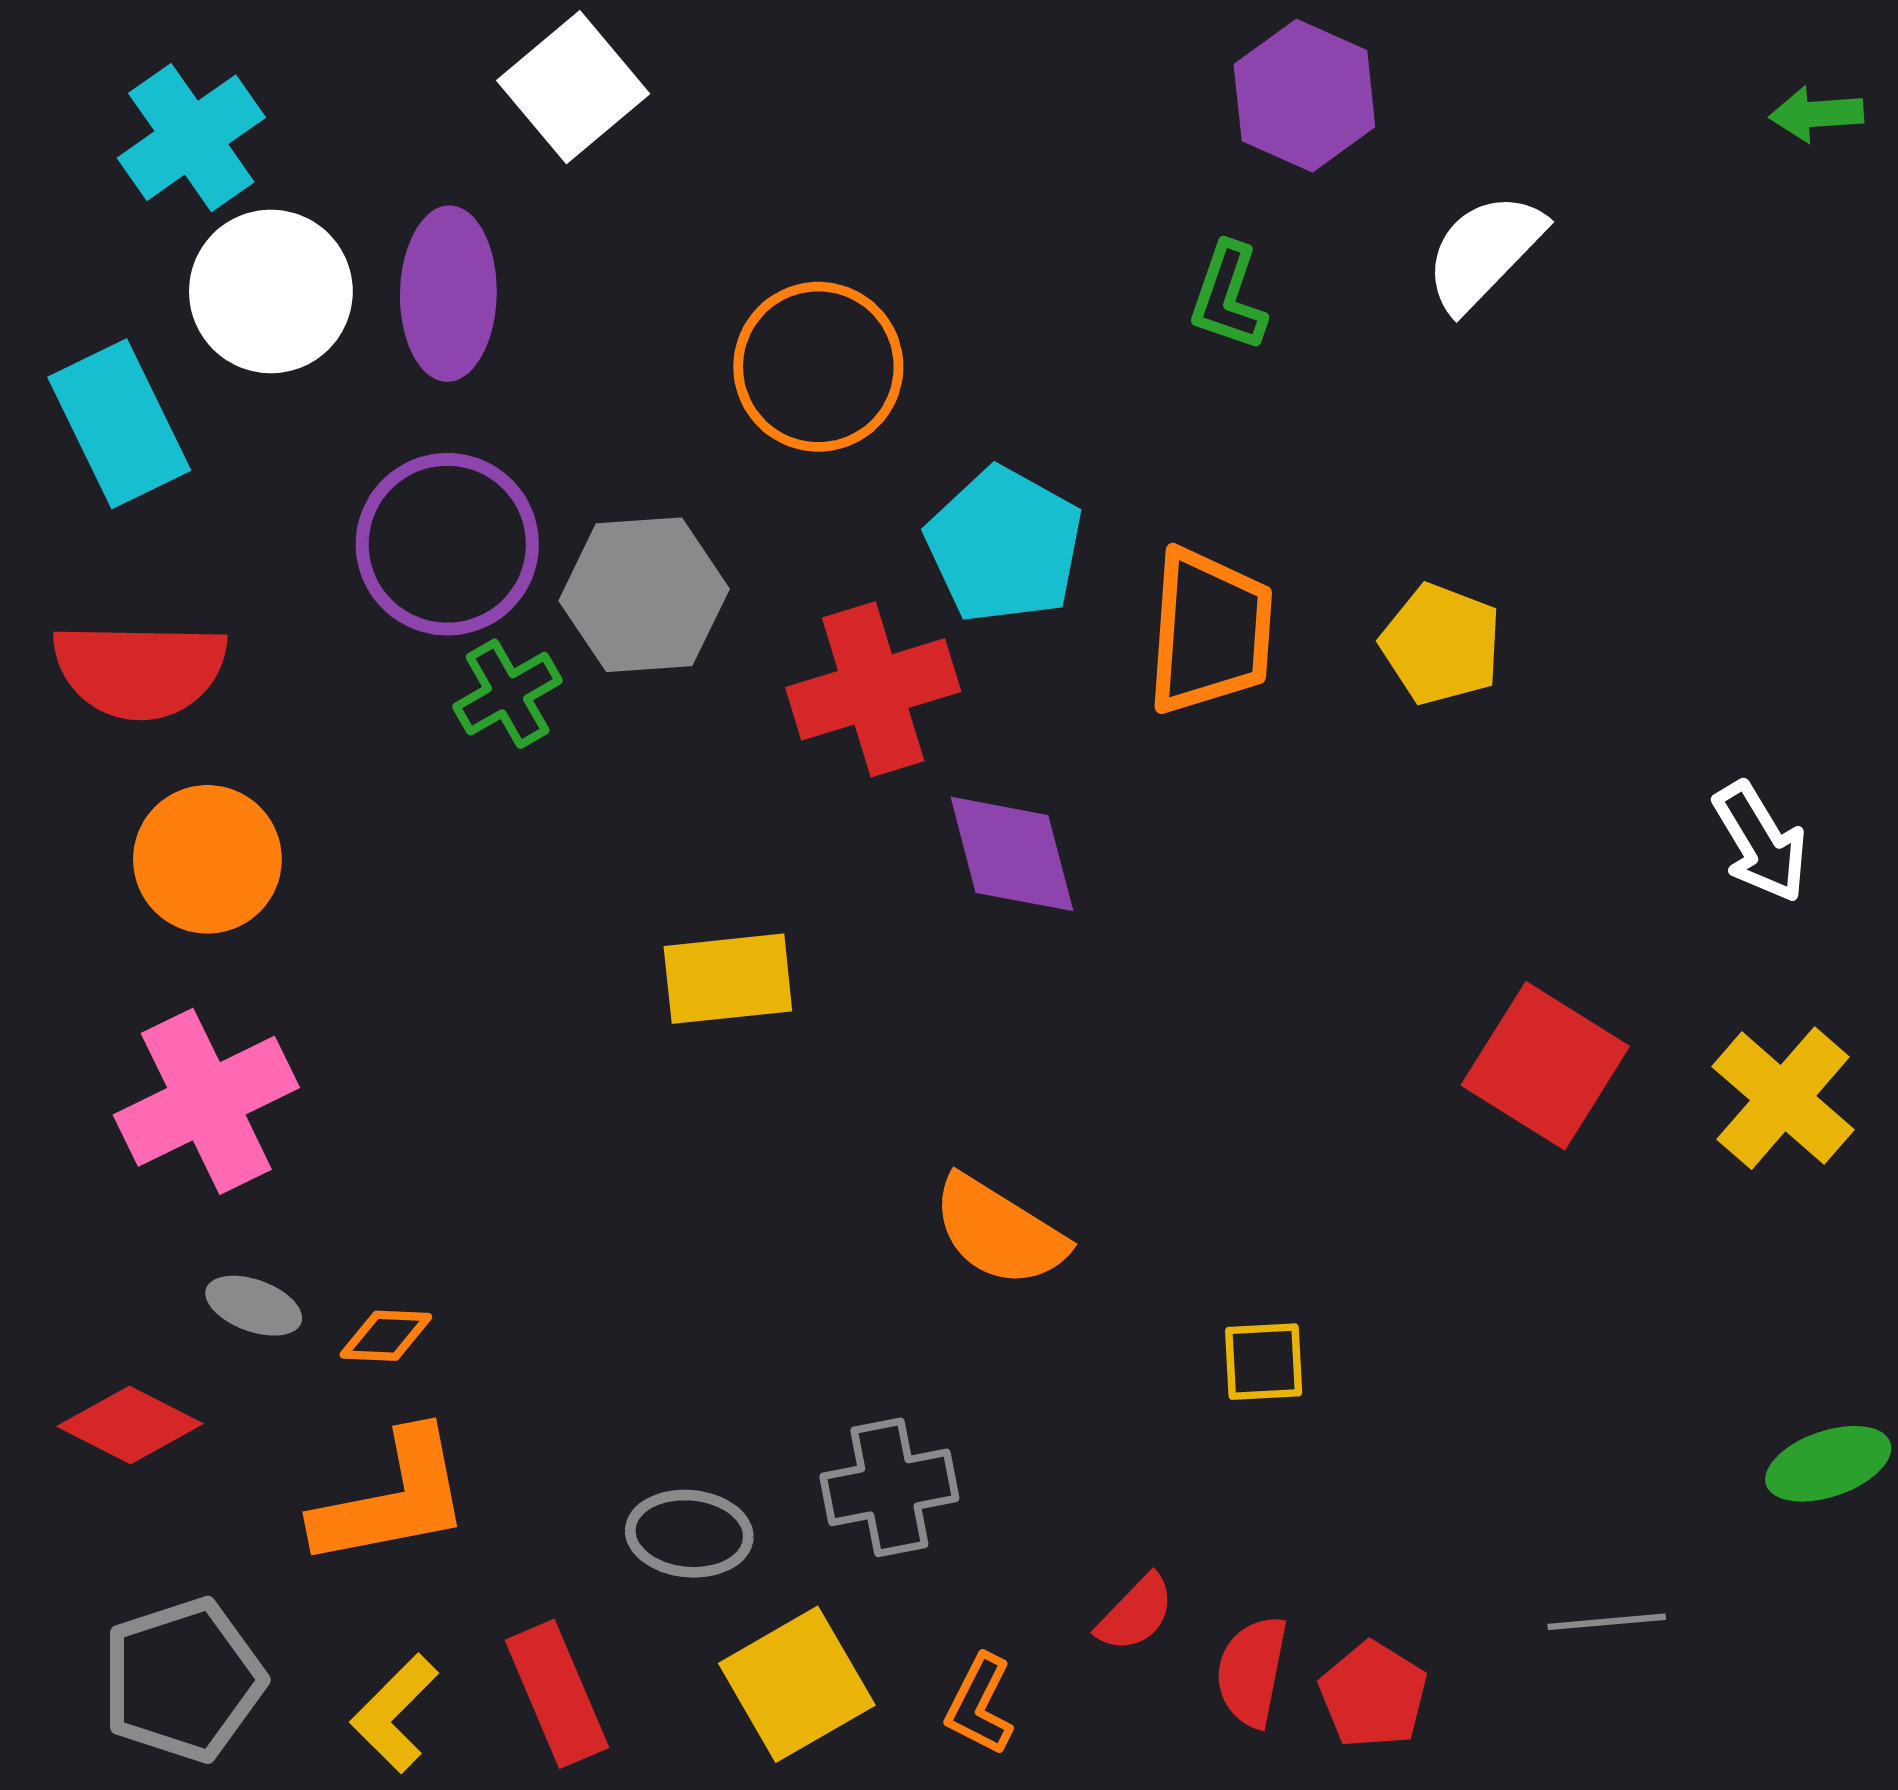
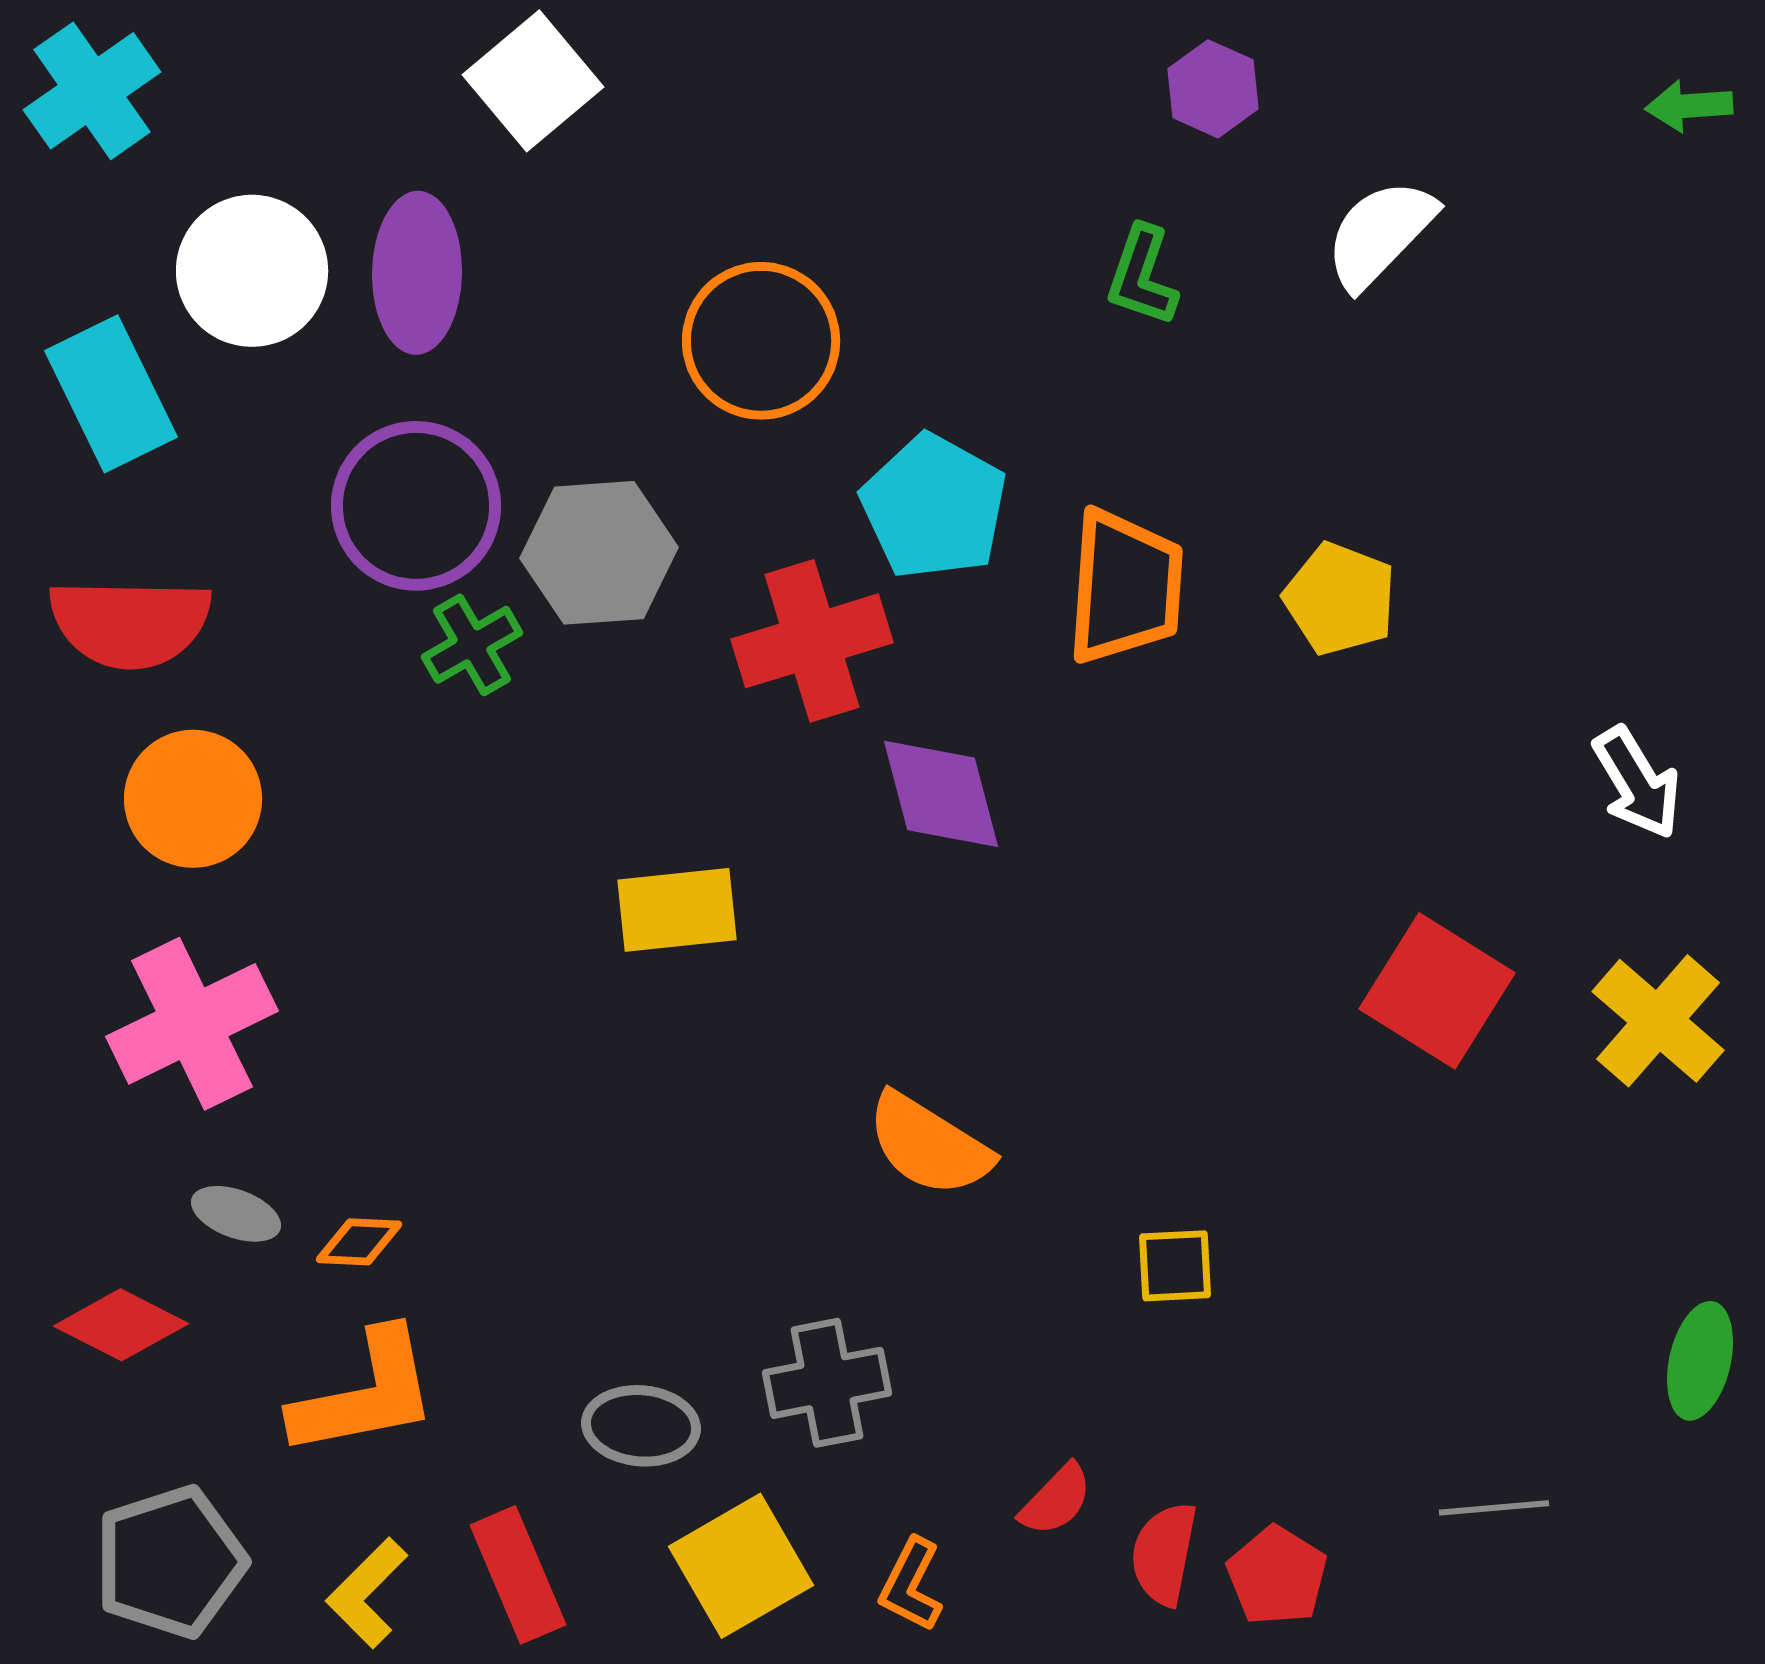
purple hexagon: (1304, 96) -> (1213, 89), size x0.7
cyan cross: (191, 138) -> (92, 91), moved
green ellipse: (1828, 1464) -> (1700, 1361), turned -58

